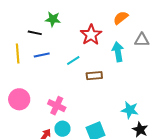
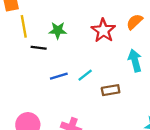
red star: (91, 35) -> (103, 30), moved
yellow line: (18, 54) -> (24, 26), moved
blue line: (42, 55) -> (59, 76), moved

